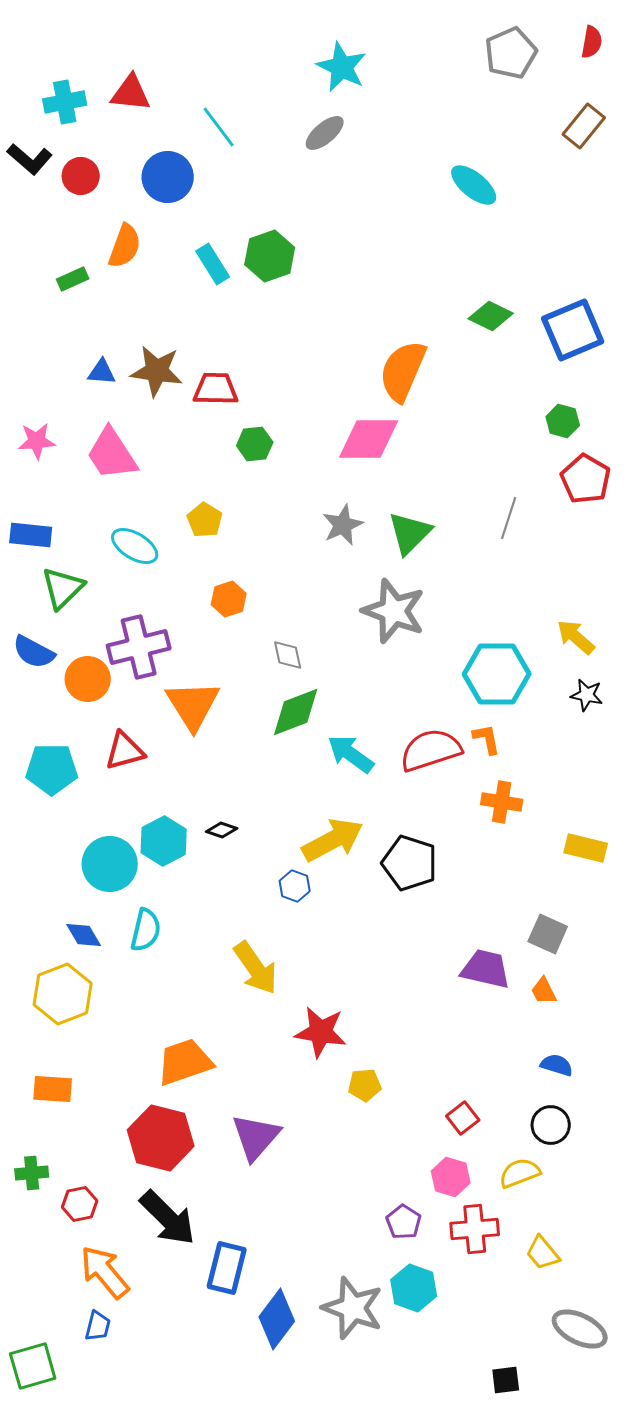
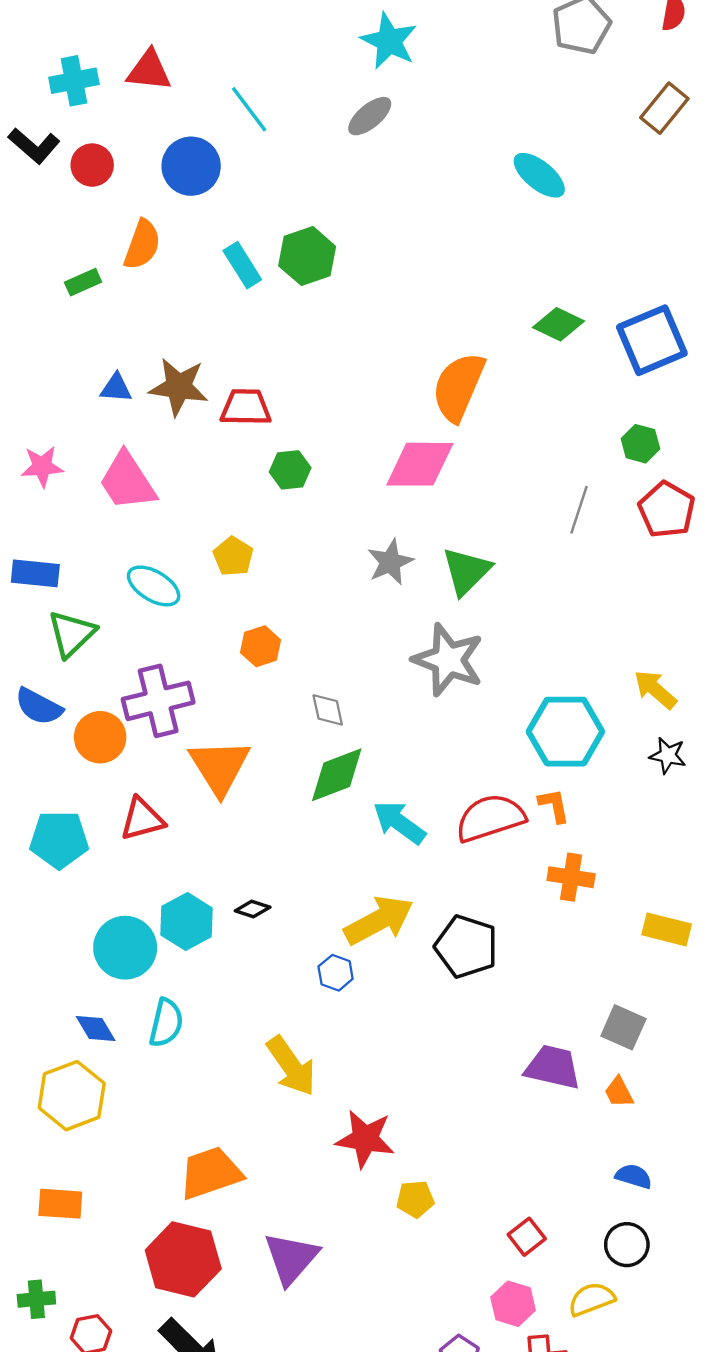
gray line: (509, 518) -> (579, 510), moved

